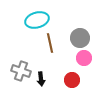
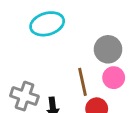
brown line: (50, 43) -> (83, 82), moved

